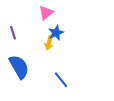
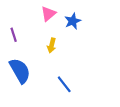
blue star: (56, 33) -> (73, 21), moved

